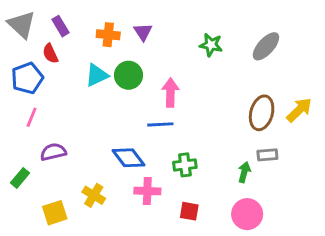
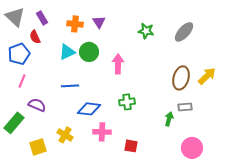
blue line: (160, 124) -> (70, 86), moved
purple semicircle: (53, 152) -> (37, 105), turned 36
blue diamond: (129, 158) -> (89, 109), turned -45
green cross: (185, 165) -> (127, 102), moved
green rectangle: (20, 178) -> (14, 123), size x1.5
pink circle: (247, 214) -> (192, 148), moved

